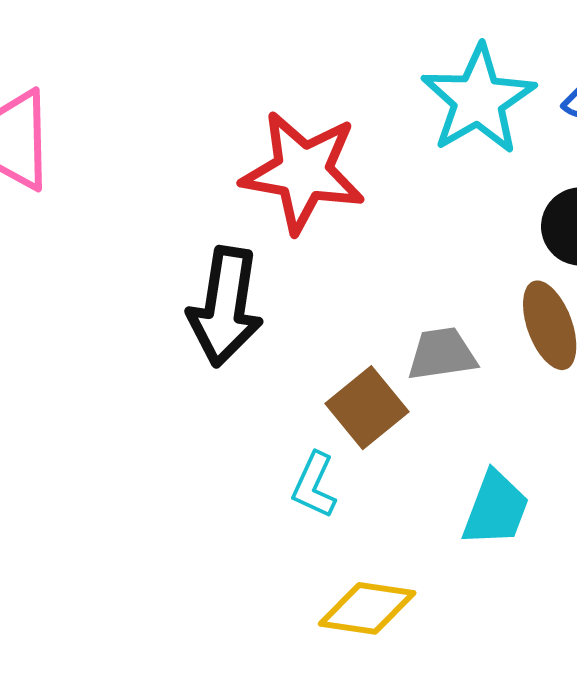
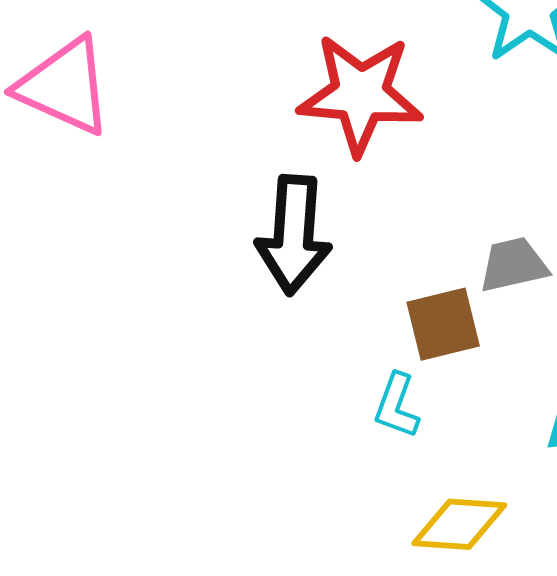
brown square: (367, 408) -> (443, 324), turned 30

